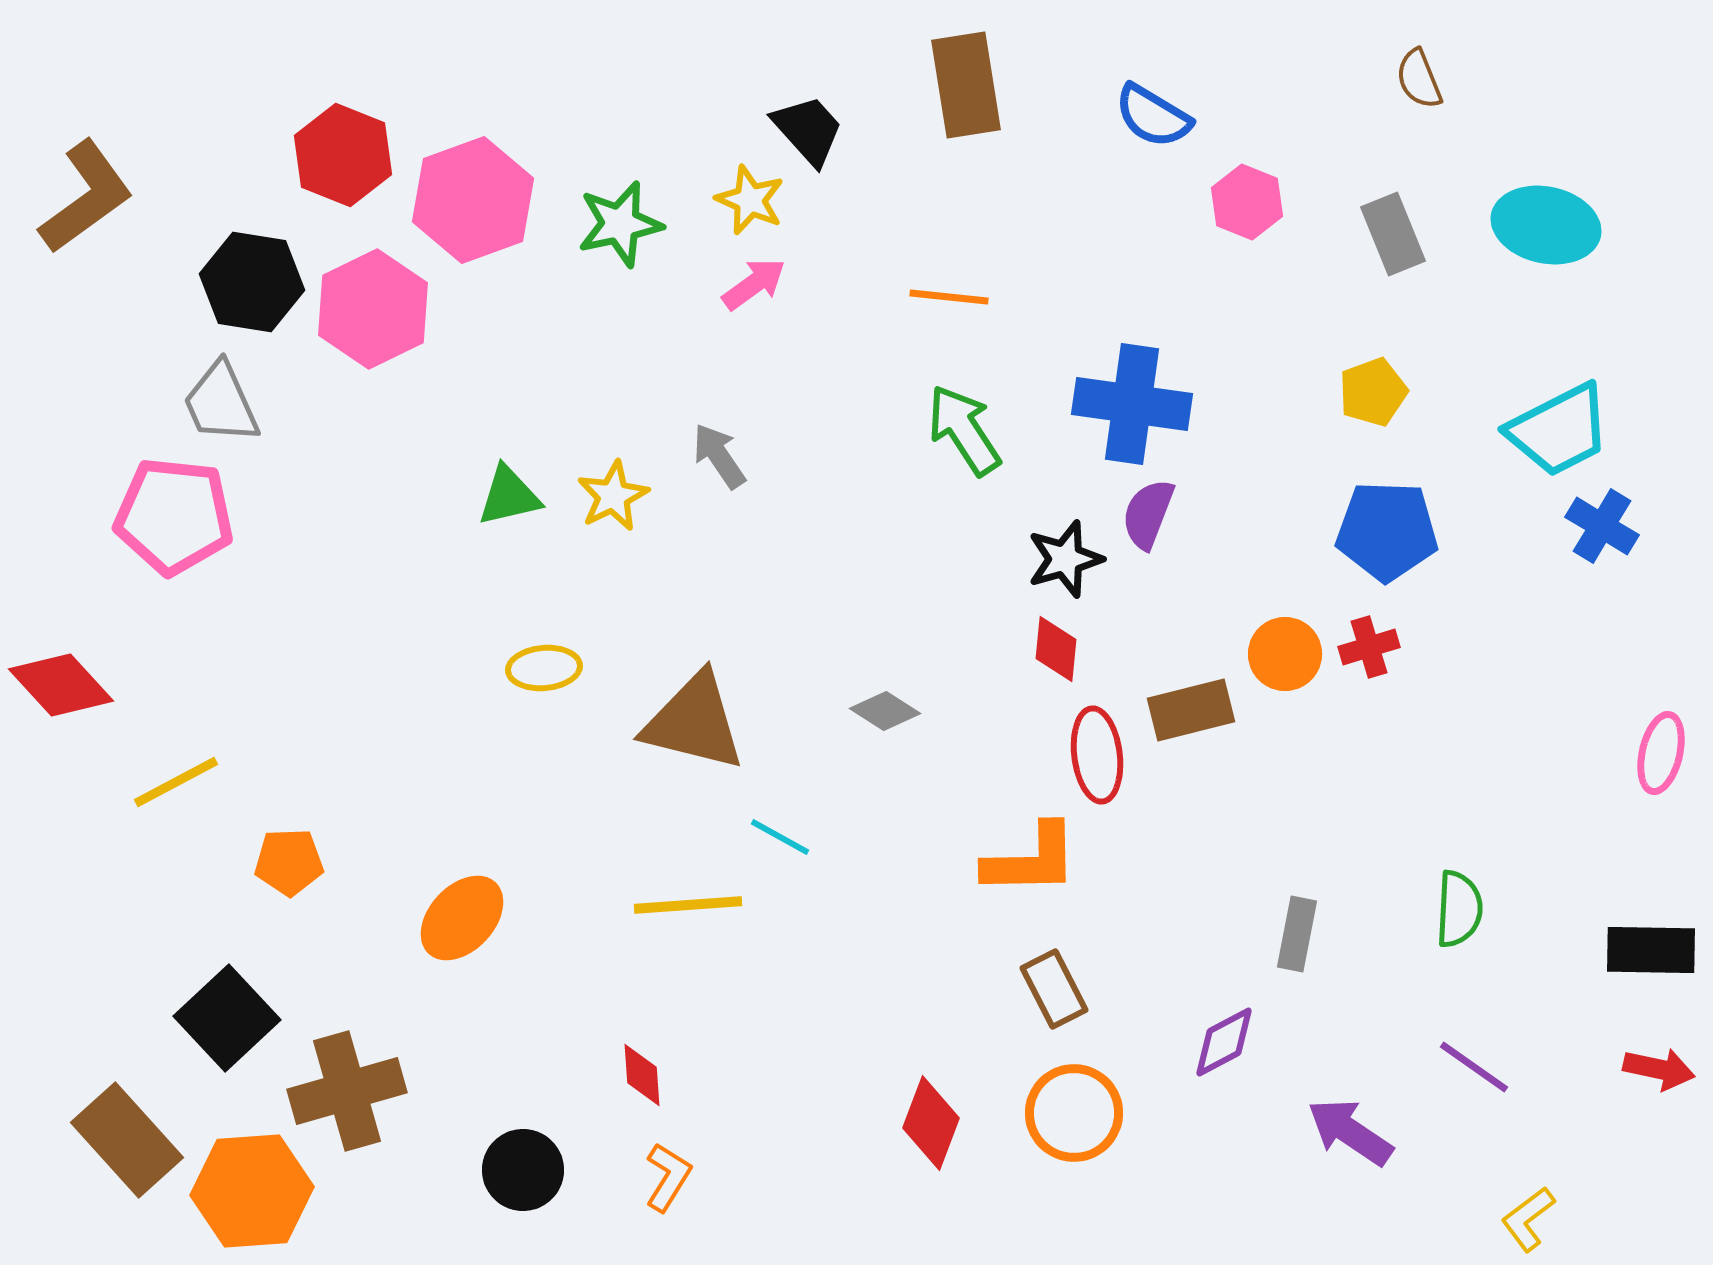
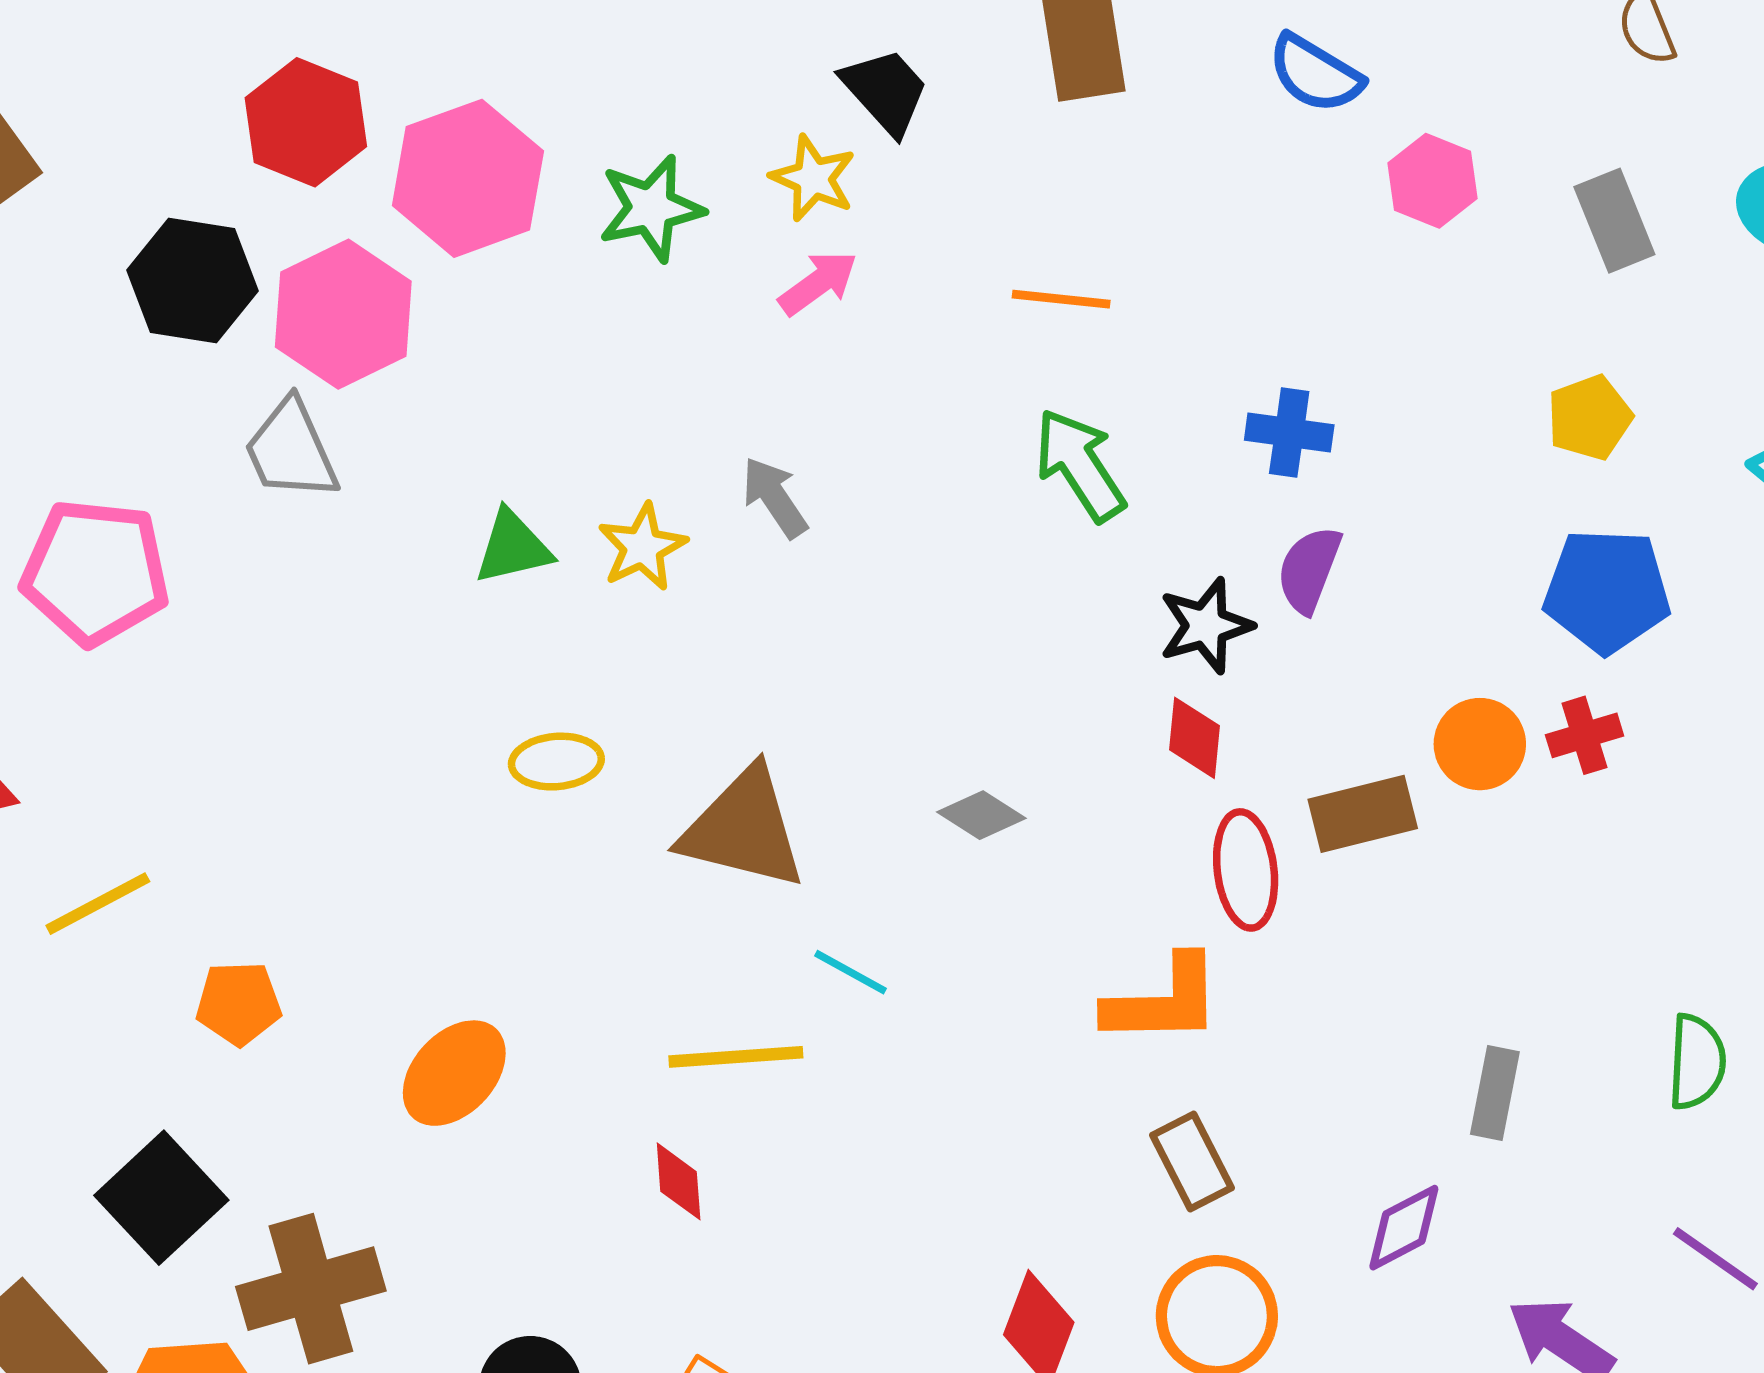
gray trapezoid: (221, 403) -> (291, 450), moved
blue cross: (1132, 404) -> (1289, 433), size x0.6
red diamond: (642, 1075) -> (679, 1181), moved

